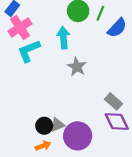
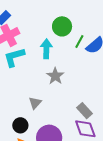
green line: (100, 13) -> (79, 42), moved
gray triangle: (58, 125) -> (35, 103), moved, turned -32

